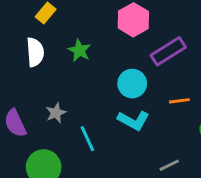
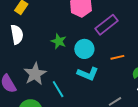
green star: (79, 50) -> (59, 41), moved
gray star: (56, 113) -> (35, 74), size x1.6

